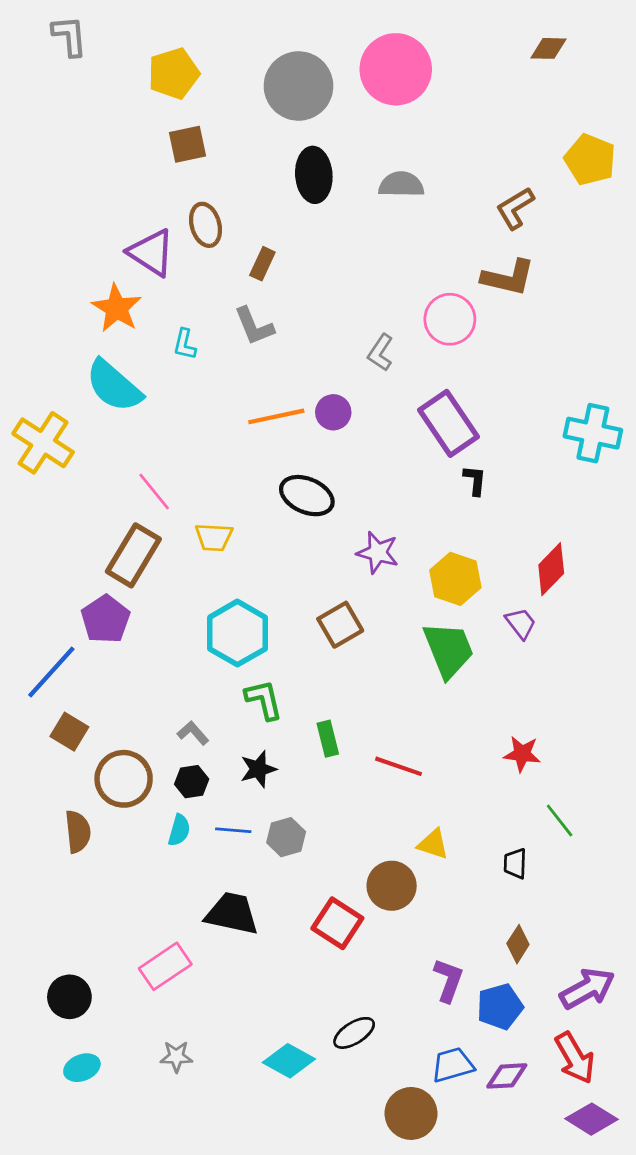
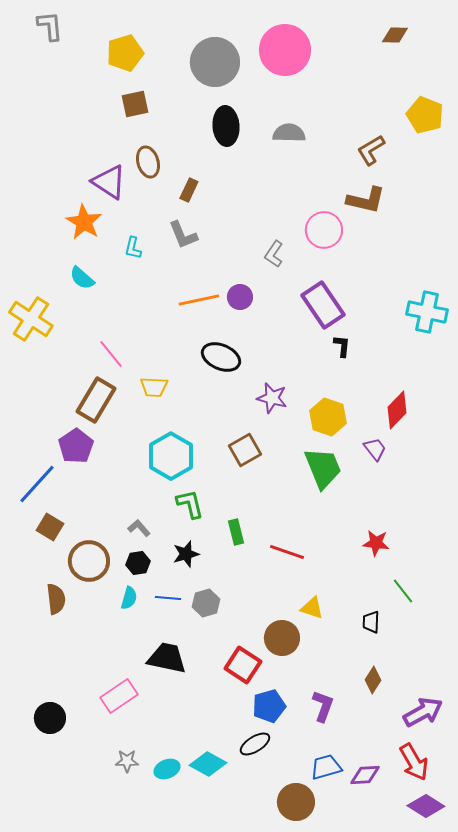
cyan semicircle: (114, 386) -> (82, 278), size x0.6
blue pentagon: (500, 1007) -> (269, 706), moved
cyan ellipse: (82, 1068) -> (167, 769), moved

